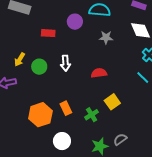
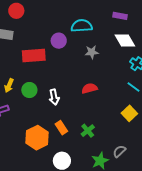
red rectangle: (48, 33) -> (34, 56), size x1.6
white arrow: (65, 63) -> (54, 97), moved
yellow square: (112, 102) -> (129, 113), moved

